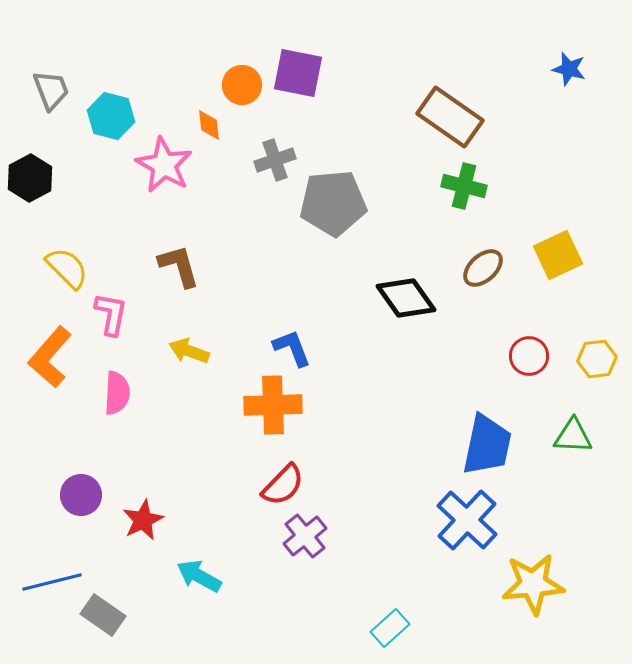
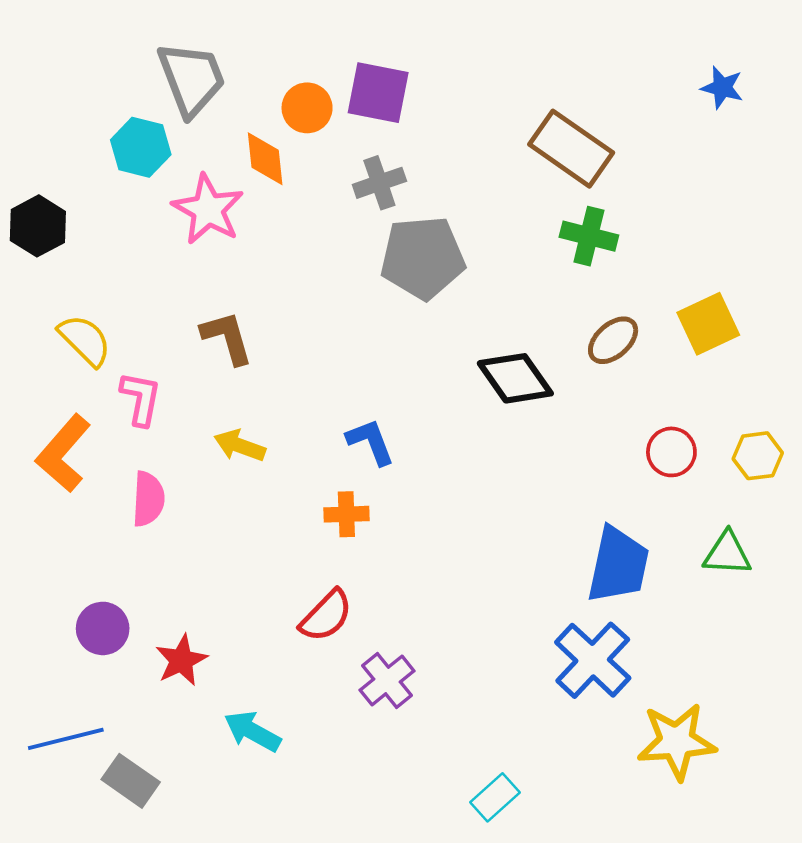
gray trapezoid: (51, 90) -> (191, 79), moved, size x1.5
orange diamond: (209, 125) -> (265, 159), size x1.4
gray cross: (275, 160) -> (379, 183), moved
orange cross: (273, 405) -> (346, 514), size x0.6
red semicircle: (283, 485) -> (326, 616), moved

